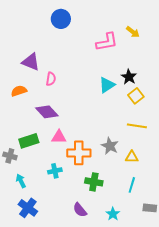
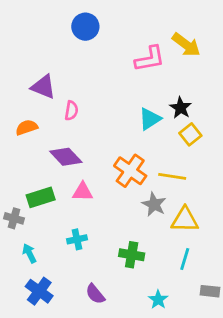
yellow arrow: (133, 32) -> (186, 45), size x1.5
yellow line: (137, 126) -> (172, 176), moved
orange cross: (79, 153) -> (130, 171), moved, turned 35
yellow triangle: (132, 157) -> (185, 220), size x1.5
purple semicircle: (80, 210) -> (95, 294), moved

